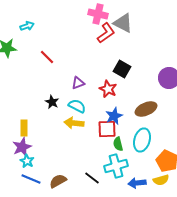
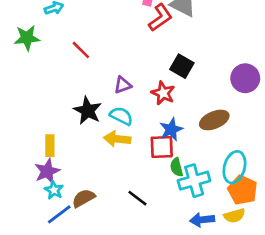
black star: (52, 102) -> (88, 111), size x1.5
cyan ellipse: (142, 140) -> (234, 167), moved
cyan cross: (116, 166) -> (194, 181), moved
black line: (92, 178) -> (137, 198), moved
blue line: (31, 179) -> (59, 214), turned -60
brown semicircle: (58, 181) -> (84, 198), moved

